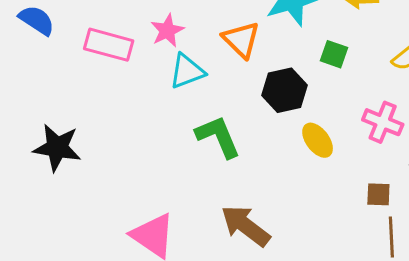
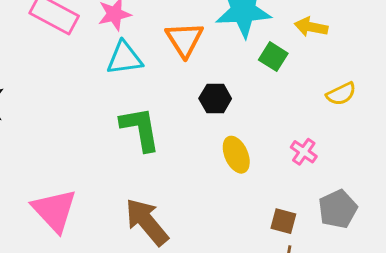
green square: (334, 54) -> (273, 57), moved
black hexagon: (284, 90) -> (215, 99), size x0.7
pink cross: (383, 122) -> (304, 152), size x0.7

